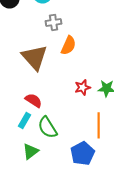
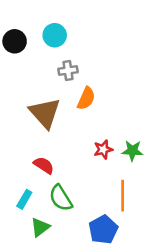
cyan rectangle: (25, 120) -> (24, 199), moved

